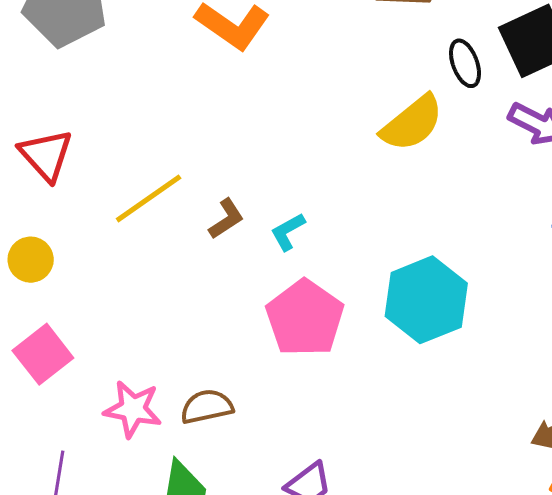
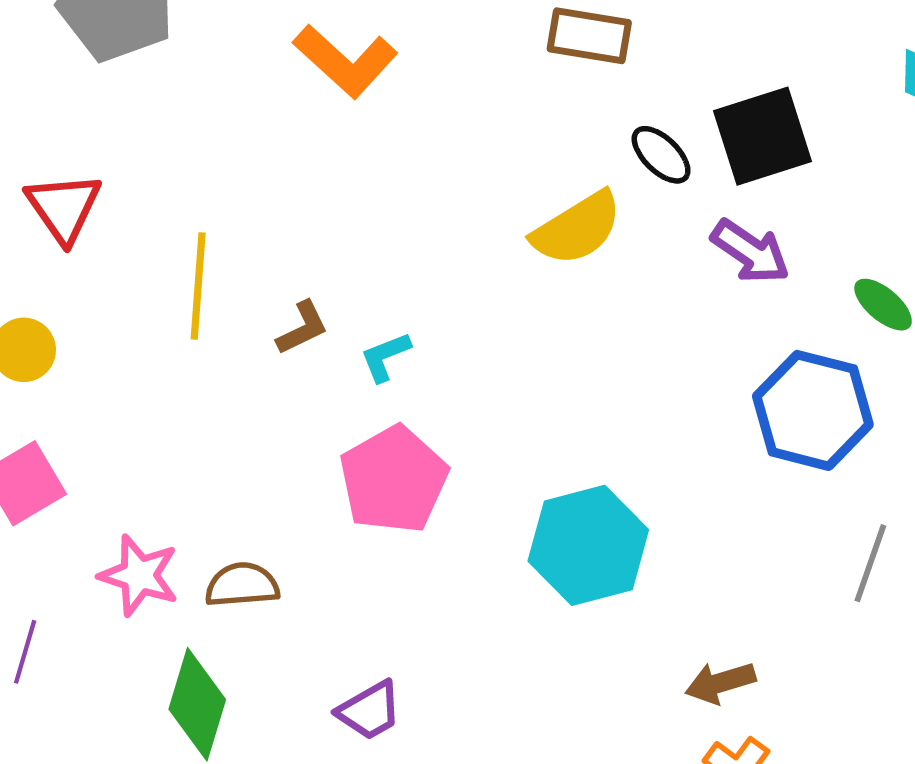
black ellipse: (465, 63) -> (661, 155), turned -33
yellow line: (149, 198) -> (198, 286), turned -58
cyan hexagon: (426, 300) -> (588, 545), moved

